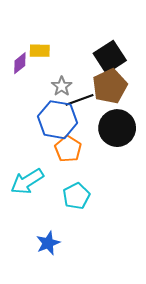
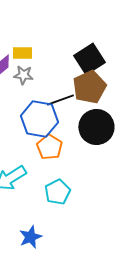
gray star: (62, 86) -> (23, 75), moved, turned -30

